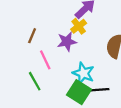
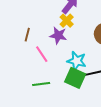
purple star: (67, 42) -> (58, 35), turned 30
green line: (35, 81) -> (41, 84), moved, turned -60

